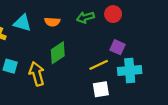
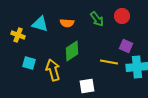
green arrow: (85, 17) -> (97, 19), turned -112
yellow line: (99, 65) -> (109, 62), turned 36
white square: (101, 89) -> (87, 86), moved

